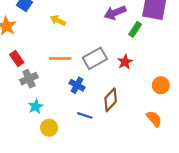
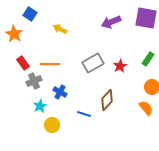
green rectangle: (135, 29) -> (148, 59), moved
orange line: (60, 58) -> (50, 64), moved
blue cross: (77, 85) -> (60, 92), moved
orange semicircle: (154, 119) -> (146, 108), moved

